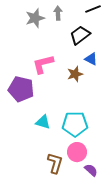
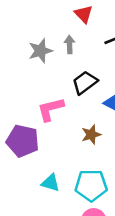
black trapezoid: (80, 35) -> (85, 83), moved
brown star: (75, 74) -> (91, 135), moved

